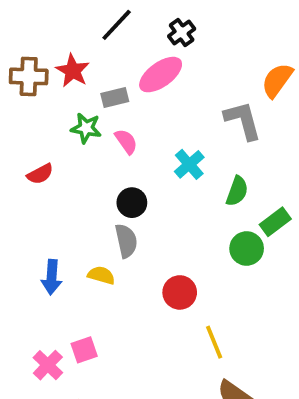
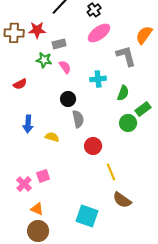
red star: (73, 71) -> (37, 30), turned -30
pink ellipse: (161, 75) -> (99, 33), moved
cyan cross: (189, 164) -> (98, 79), turned 35
gray semicircle: (126, 241) -> (78, 119), moved
blue arrow: (52, 277) -> (28, 124), moved

